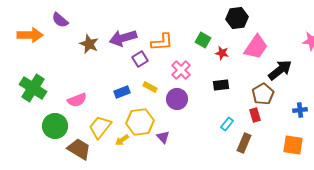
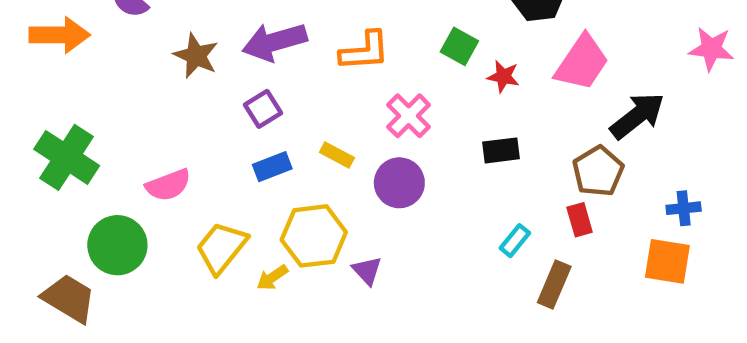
purple square: (140, 59) -> (263, 109), moved
orange square: (293, 145) -> (667, 261), moved
brown trapezoid: (79, 149) -> (69, 298), moved

